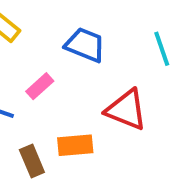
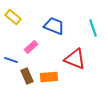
brown rectangle: (32, 161) -> (27, 76), moved

